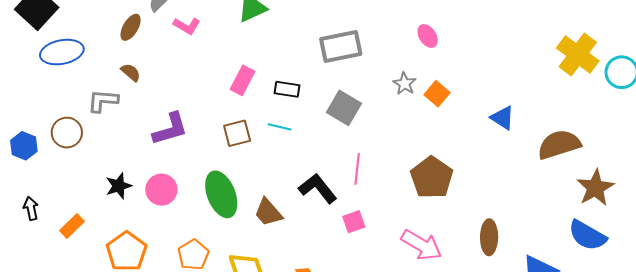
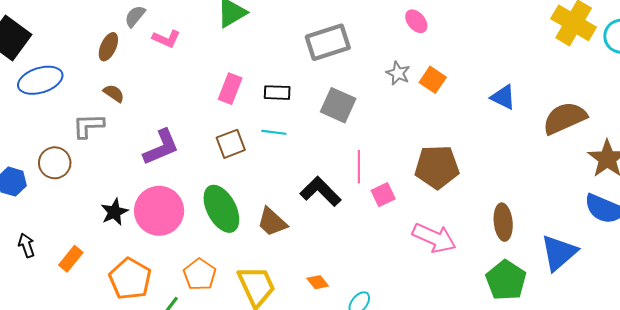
brown pentagon: (432, 178) -> (437, 167), turned -30
pink circle: (161, 190) -> (159, 211), size x1.5
pink square: (354, 222) -> (383, 195), moved

